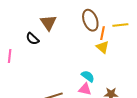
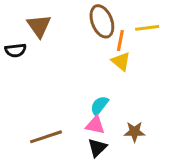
black semicircle: (32, 39) -> (16, 50), turned -48
cyan semicircle: (88, 76) -> (99, 106), turned -88

